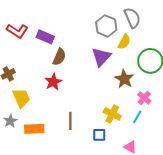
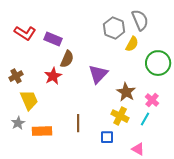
purple triangle: (101, 57) -> (98, 74), moved
brown star: (124, 79) -> (126, 92), moved
red star: (53, 82) -> (53, 76), moved

